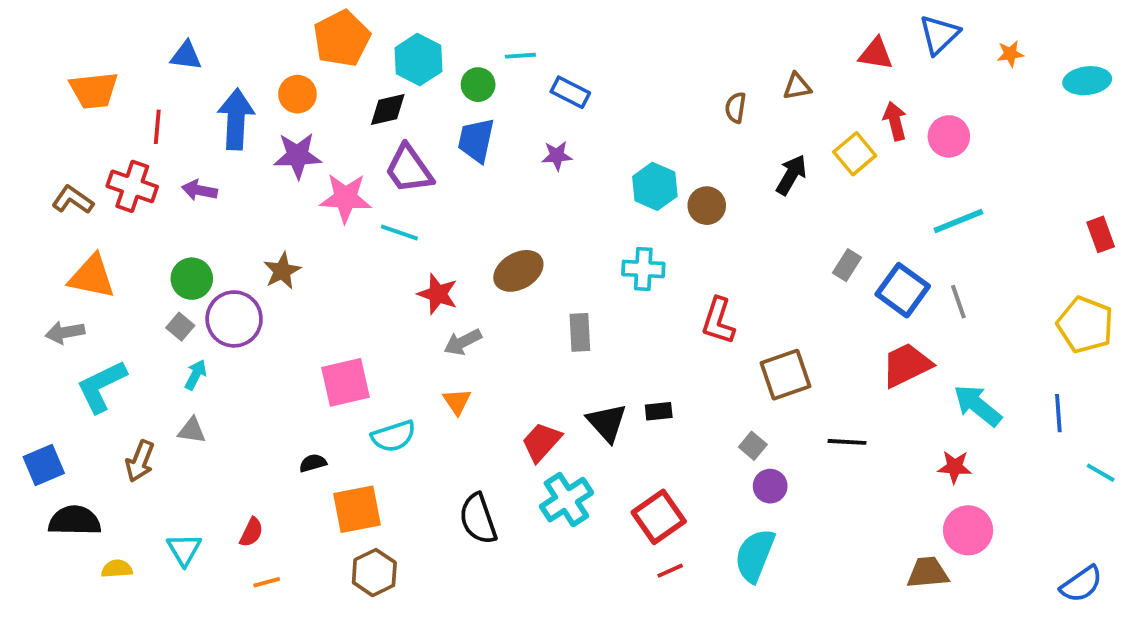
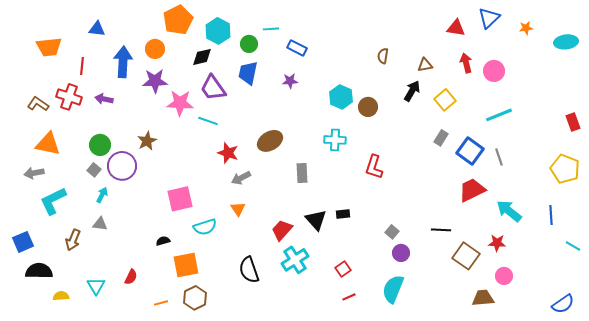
brown triangle: (797, 86) -> (425, 65), moved
yellow square: (855, 154) -> (445, 100), moved
brown square: (786, 375) -> (466, 256), moved, turned -36
red square: (659, 517) -> (343, 269), size x0.6
pink circle: (968, 530) -> (504, 276), size x0.7
orange line: (267, 582) -> (161, 303), moved

